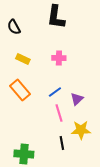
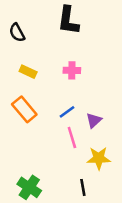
black line: (62, 143) -> (83, 187), moved
green cross: (24, 154) -> (29, 187), turned 30

